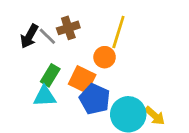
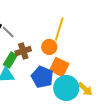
brown cross: (68, 28) -> (23, 51), moved
orange square: (82, 79) -> (59, 67), moved

